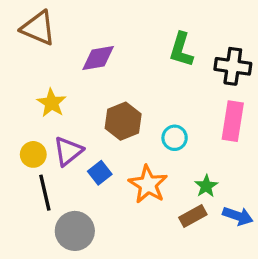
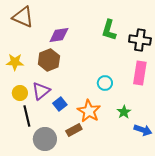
yellow star: (52, 103) -> (15, 62), moved, turned -30
brown hexagon: (123, 121) -> (49, 60), moved
brown rectangle: (193, 216) -> (74, 130), moved

